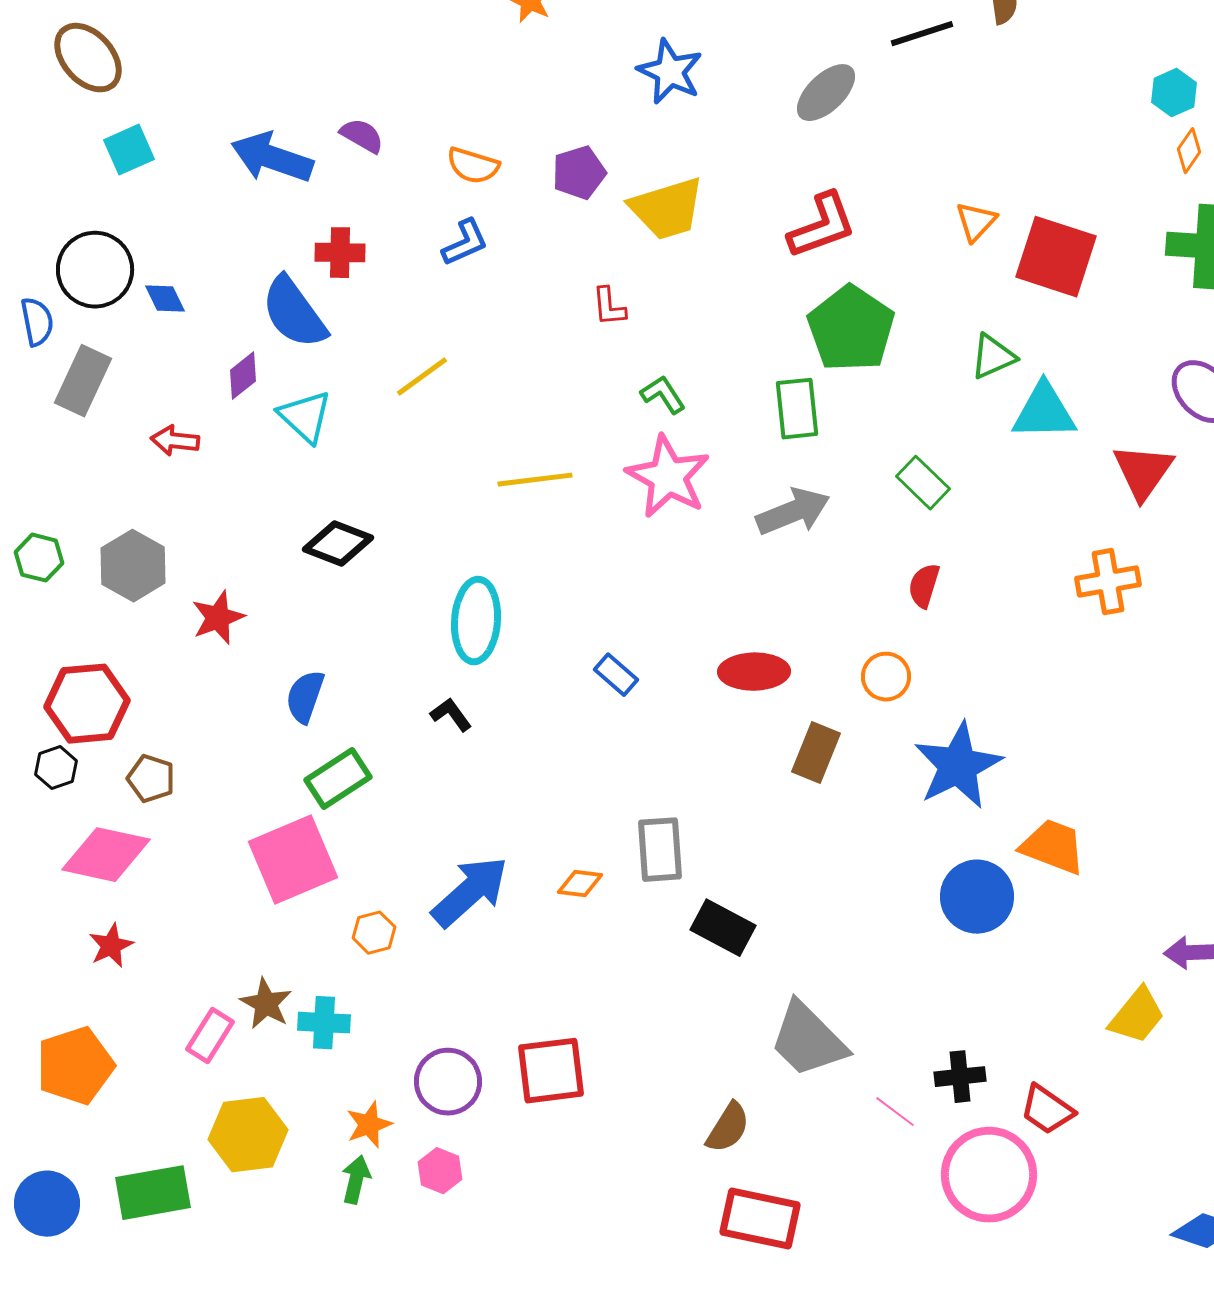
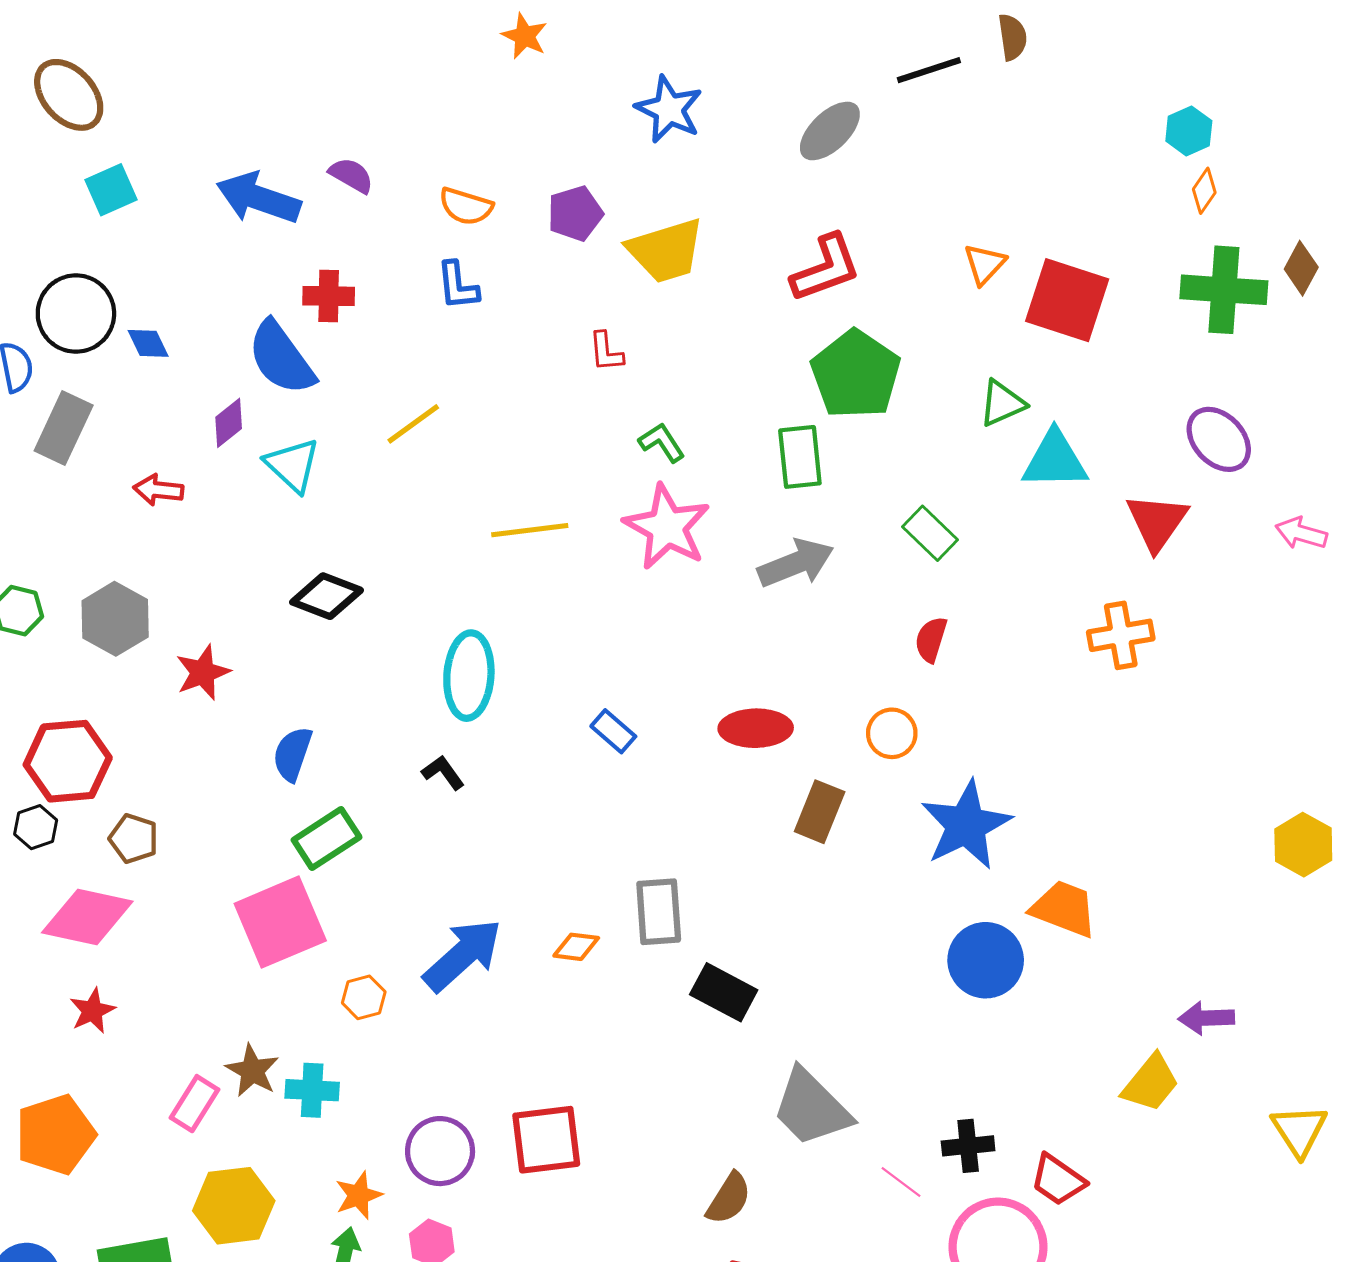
blue L-shape: (465, 243) -> (458, 286), turned 108

